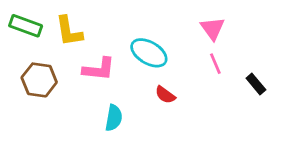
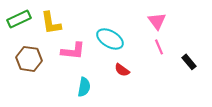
green rectangle: (26, 26) -> (19, 19), turned -45

